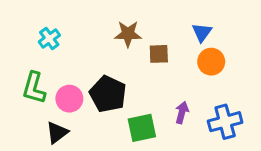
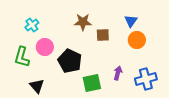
pink circle: (69, 99) -> (45, 47), moved
black triangle: (57, 133) -> (37, 86), turned -35

